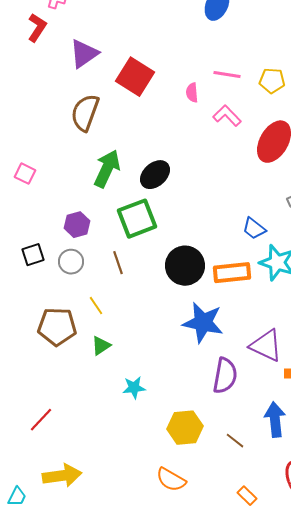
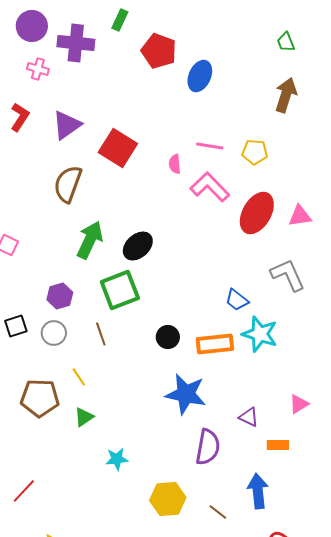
red L-shape: (37, 28) -> (20, 117), moved
pink L-shape: (227, 116) -> (210, 187), size x1.4
black circle: (185, 266) -> (168, 337), size x0.6
purple triangle: (266, 346) -> (249, 417), size x0.6

